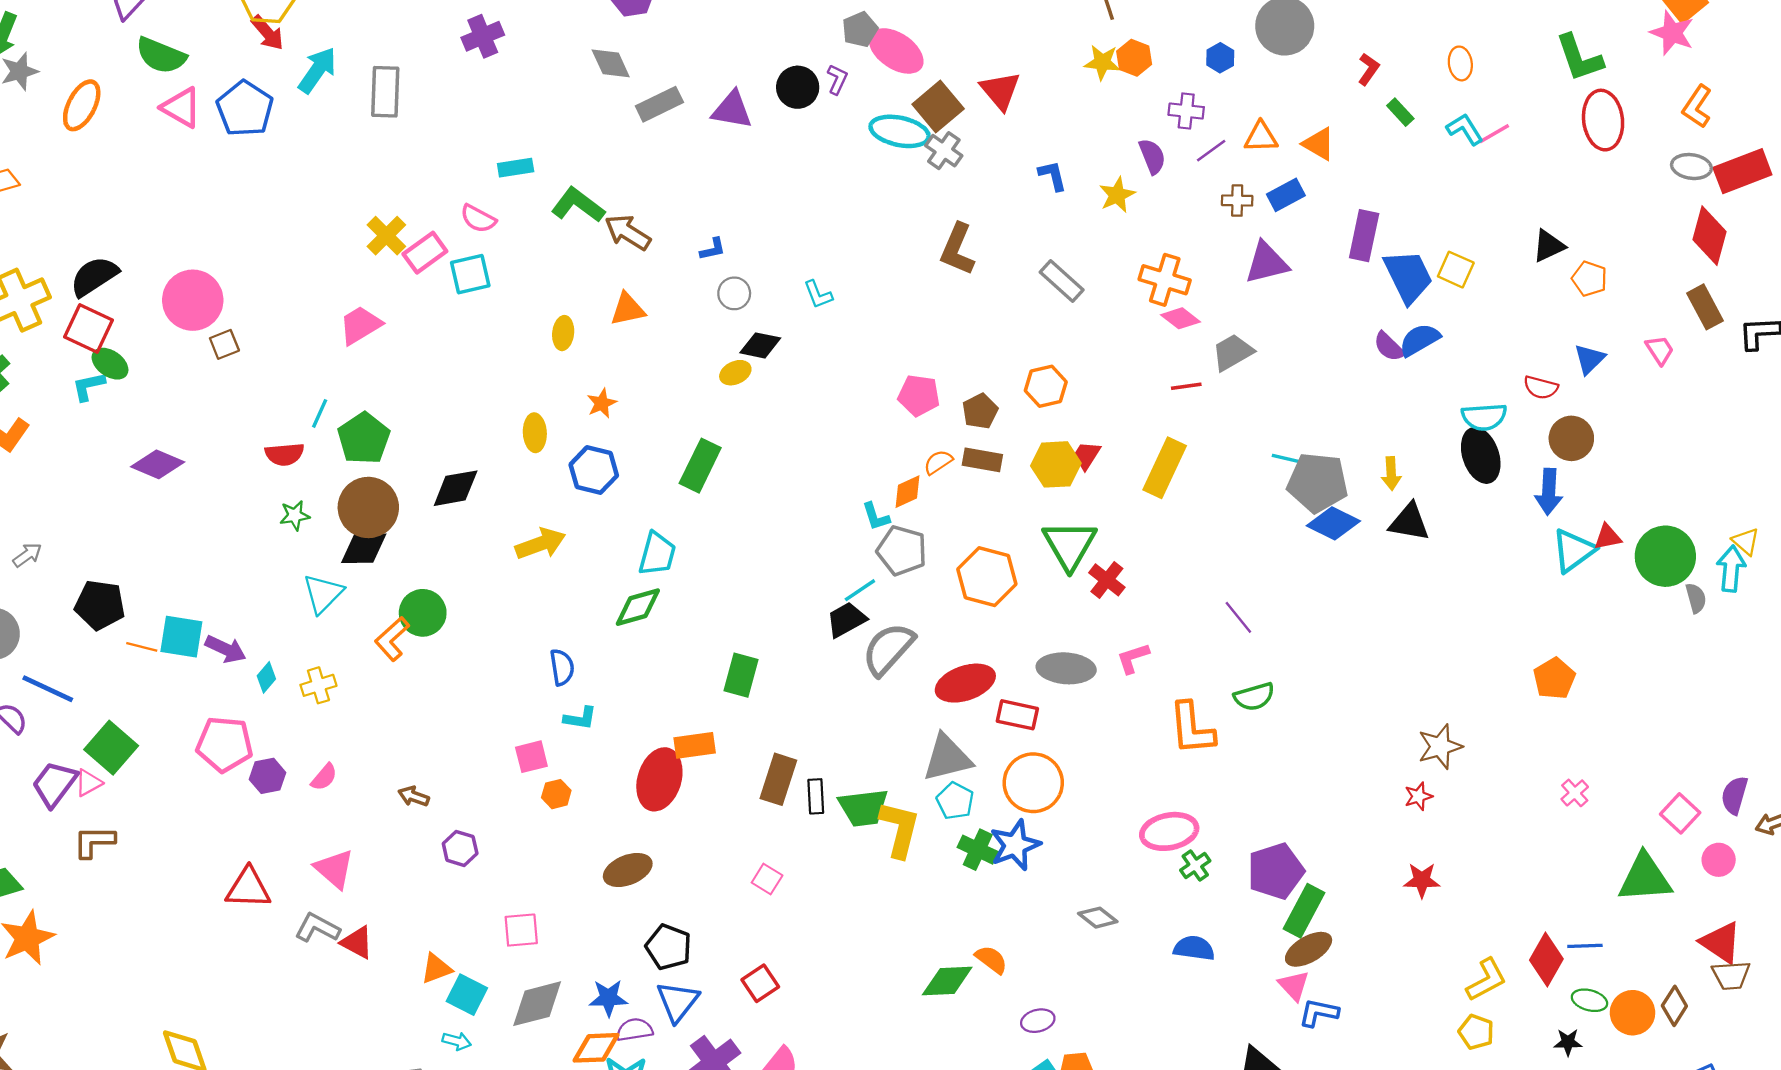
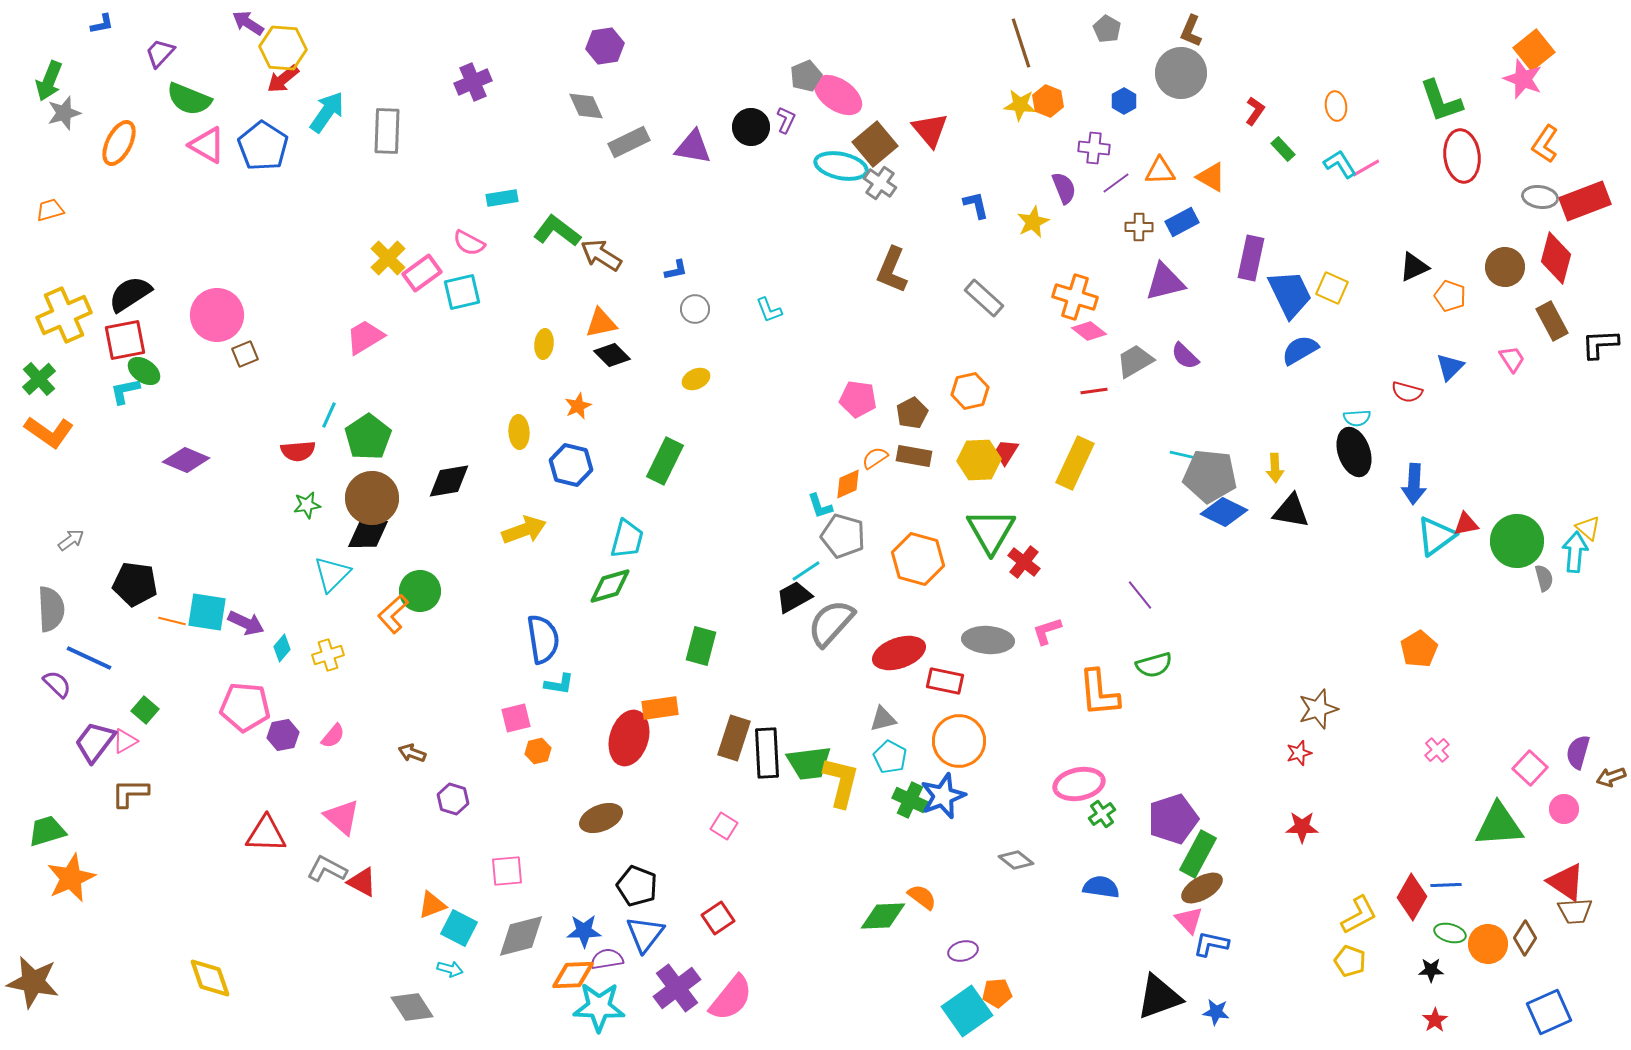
red arrow: (267, 33) -> (283, 79), turned 92
red square: (89, 329) -> (125, 340), turned -36
black diamond: (760, 345) -> (612, 355), moved, turned 33
purple semicircle: (1389, 347) -> (1185, 356), moved
cyan semicircle: (1484, 417) -> (1357, 418), size x0.7
brown circle: (1571, 438) -> (1505, 267), moved
blue semicircle: (562, 667) -> (543, 639), size x1.5
green square: (111, 748) -> (145, 710), size x0.6
gray triangle: (947, 758) -> (883, 719), size x0.6
black rectangle: (816, 796) -> (767, 753), size x1.6

